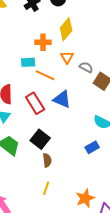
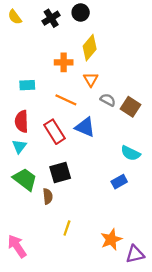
cyan rectangle: (28, 62) -> (27, 85), moved
gray semicircle: (86, 67) -> (108, 100), moved
black square: (40, 139) -> (60, 172), turned 36
brown semicircle: (47, 160) -> (48, 196), moved

